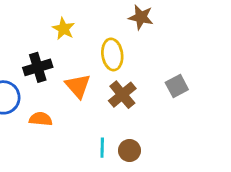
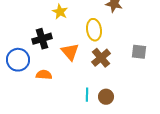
gray square: (177, 86) -> (139, 52), turned 35

